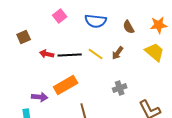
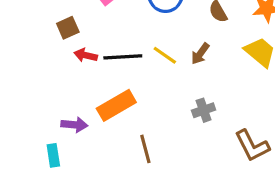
brown square: (24, 37) -> (68, 28), moved

